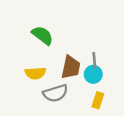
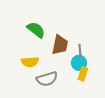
brown trapezoid: (71, 67) -> (60, 45), moved
yellow rectangle: (98, 100) -> (83, 74), moved

